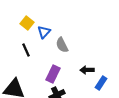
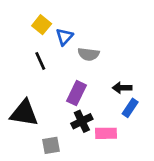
gray semicircle: (62, 45) -> (89, 54), turned -56
blue rectangle: (101, 83) -> (130, 108), moved

